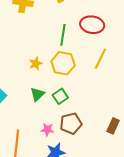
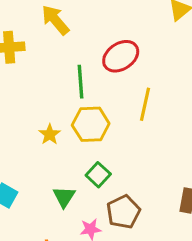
red ellipse: (92, 25) -> (121, 56), turned -30
green triangle: (37, 94) -> (64, 197), moved

